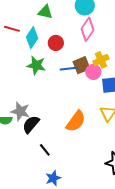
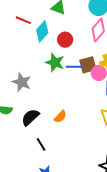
green star: (36, 65) -> (55, 63), moved
gray star: (20, 111) -> (22, 82), moved
orange semicircle: (76, 121) -> (60, 117), moved, size x0.6

